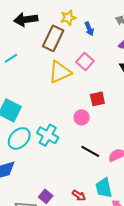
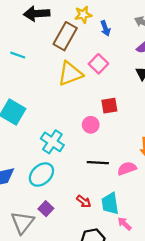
cyan line: (11, 58) -> (18, 55), turned 48
cyan ellipse: (19, 138) -> (41, 175), moved
black line: (90, 151) -> (98, 163), turned -30
red arrow: (79, 196) -> (84, 201), moved

